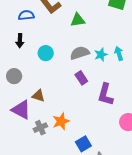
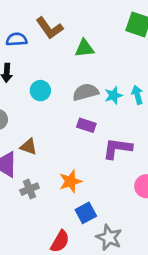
purple rectangle: (81, 78) -> (86, 125), turned -40
purple L-shape: (105, 94) -> (117, 148), turned 80
orange star: (61, 121) -> (70, 181), moved

